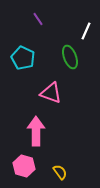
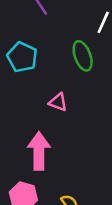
pink triangle: (51, 93) -> (58, 102), size x0.7

